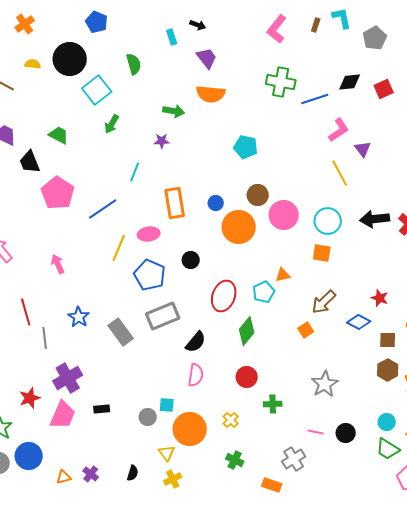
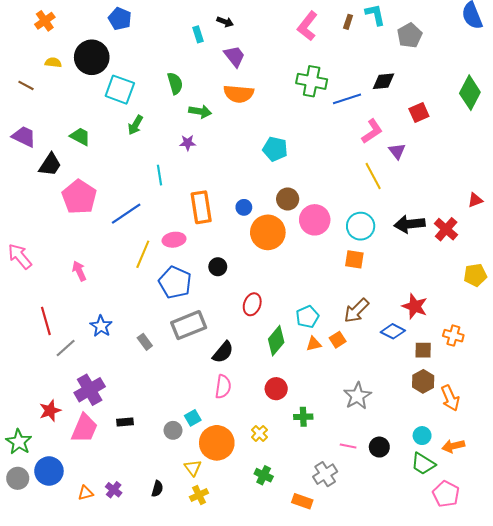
green semicircle: (134, 64) -> (175, 83), moved
red square: (384, 89) -> (419, 113), moved
cyan square: (97, 90) -> (120, 90), turned -32
black trapezoid: (30, 162) -> (50, 165), turned -125
cyan line: (135, 172) -> (159, 175), turned -30
orange triangle: (283, 275) -> (314, 344), moved
cyan pentagon: (264, 292) -> (307, 317), moved
red ellipse: (224, 296) -> (252, 304), size x0.7
red star: (380, 298) -> (415, 306), size x1.4
gray rectangle: (121, 332) -> (145, 342), size x0.6
gray line: (45, 338) -> (66, 348), turned 55
cyan square: (167, 405) -> (193, 418), turned -35

